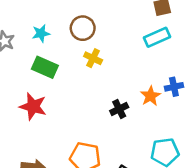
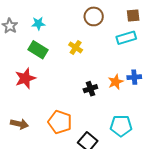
brown circle: (83, 28) -> (94, 16), moved
red star: (33, 106) -> (25, 78), turned 30

